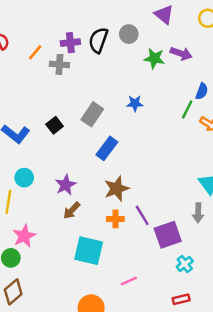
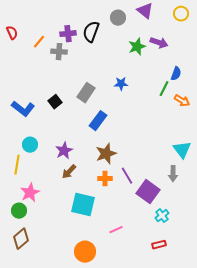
gray circle: (129, 34) -> (118, 18), moved
green star: (154, 58) -> (137, 47), turned -30
purple square: (168, 235) -> (148, 192), turned -35

